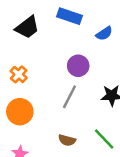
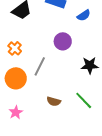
gray line: (69, 97) -> (40, 66), moved

